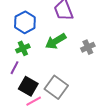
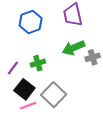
green arrow: (56, 41) -> (74, 48), moved
green cross: (23, 48) -> (38, 63), moved

